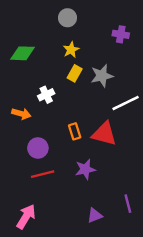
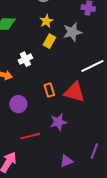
gray star: (102, 76) -> (72, 32), moved
red line: (43, 174) -> (30, 136), moved
purple line: (128, 204) -> (94, 151), turned 35

